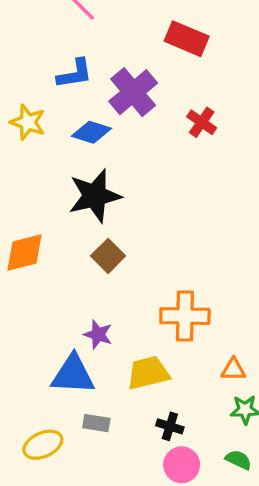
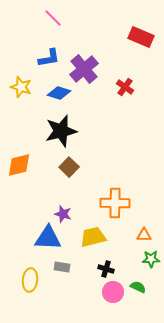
red rectangle: (187, 39) -> (141, 37), moved
yellow ellipse: (43, 445) -> (30, 280), turned -60
green semicircle: (238, 460) -> (138, 287), moved

